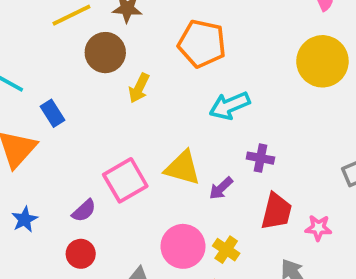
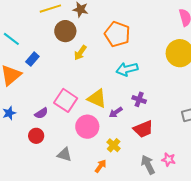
blue rectangle: (52, 113) -> (32, 59), turned 64
pink square: (125, 180) -> (66, 100), turned -35
red trapezoid: (276, 211) -> (143, 129), turned 45
pink star: (318, 228) -> (168, 160), moved
pink circle: (183, 246) -> (87, 127), moved

